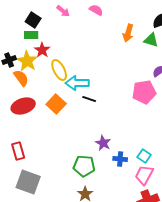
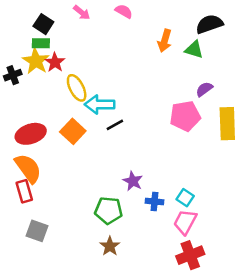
yellow star: (27, 61) -> (36, 61), moved
orange semicircle: (21, 78) -> (28, 168), moved, size x1.4
black line: (89, 99) -> (115, 125), turned -48
gray square: (28, 182) -> (37, 231), size x0.7

